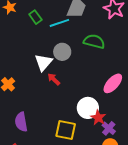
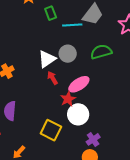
green semicircle: (94, 42) -> (101, 52), turned -45
pink ellipse: (113, 83) -> (79, 84), moved
red star: (98, 118) -> (68, 99), moved

